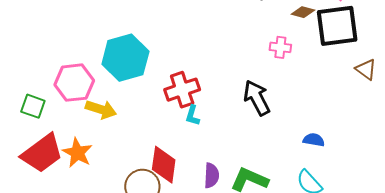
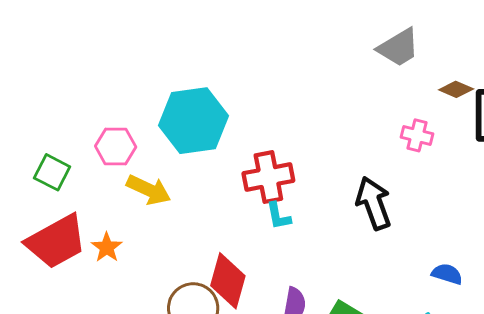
pink hexagon: (74, 83) -> (116, 146), size x0.7
cyan L-shape: (193, 115) -> (278, 216), turned -35
orange star: (77, 153) -> (107, 247), size x0.7

